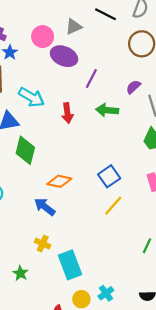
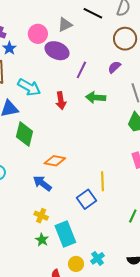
purple semicircle: (133, 87) -> (114, 67), moved
blue square: (109, 176) -> (87, 199), moved
yellow line: (113, 206) -> (103, 181), turned -42
green star: (20, 273) -> (42, 240), moved

